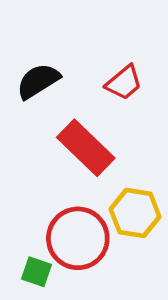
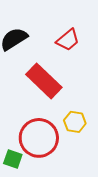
yellow hexagon: (135, 213) -> (75, 122), size x0.7

